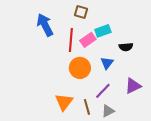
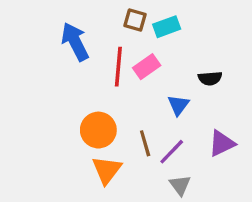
cyan rectangle: (103, 31) -> (167, 27), moved
orange circle: (80, 68) -> (98, 130), moved
brown line: (87, 107) -> (145, 143), moved
gray triangle: (108, 111) -> (180, 185), turned -40

